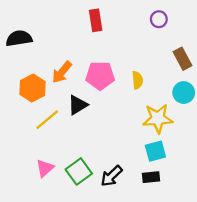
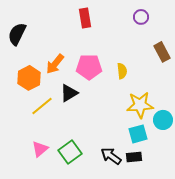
black semicircle: (19, 38) -> (17, 34), turned -55
cyan circle: (184, 93) -> (163, 120), moved
black arrow: (111, 176) -> (111, 156), moved, turned 80

